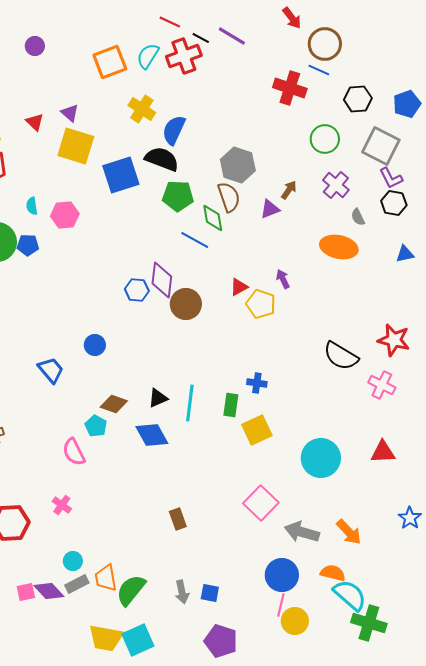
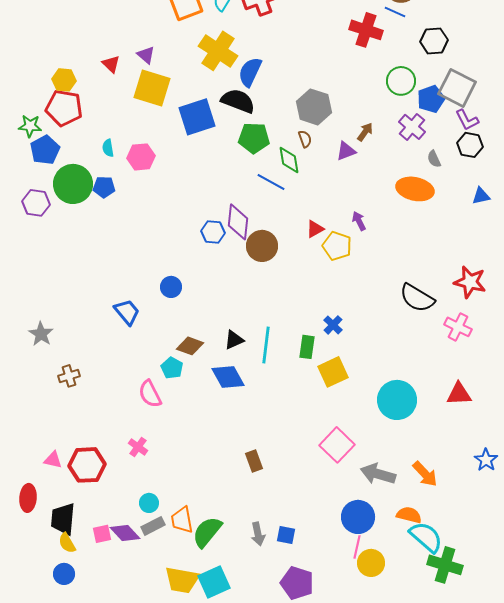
blue pentagon: (407, 104) -> (431, 99), moved
yellow cross: (142, 109) -> (218, 51), size x1.4
brown semicircle: (229, 197) -> (305, 139), size x0.6
blue cross: (257, 383) -> (333, 325), turned 36

